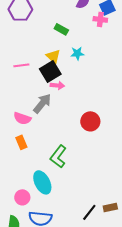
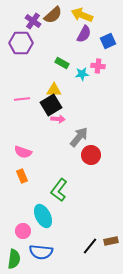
pink cross: (100, 19) -> (98, 66), moved
cyan star: (77, 53) -> (82, 74), moved
yellow triangle: (53, 56) -> (54, 90), turned -42
gray arrow: (42, 103) -> (79, 137), moved

